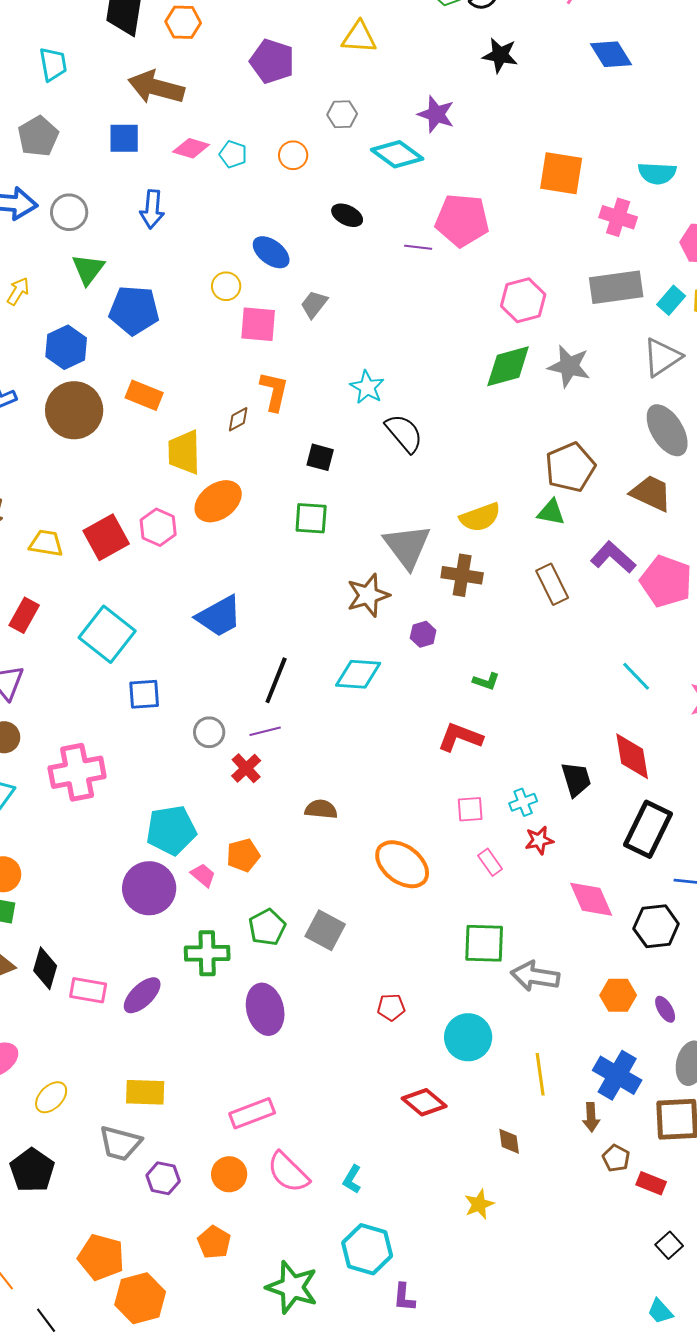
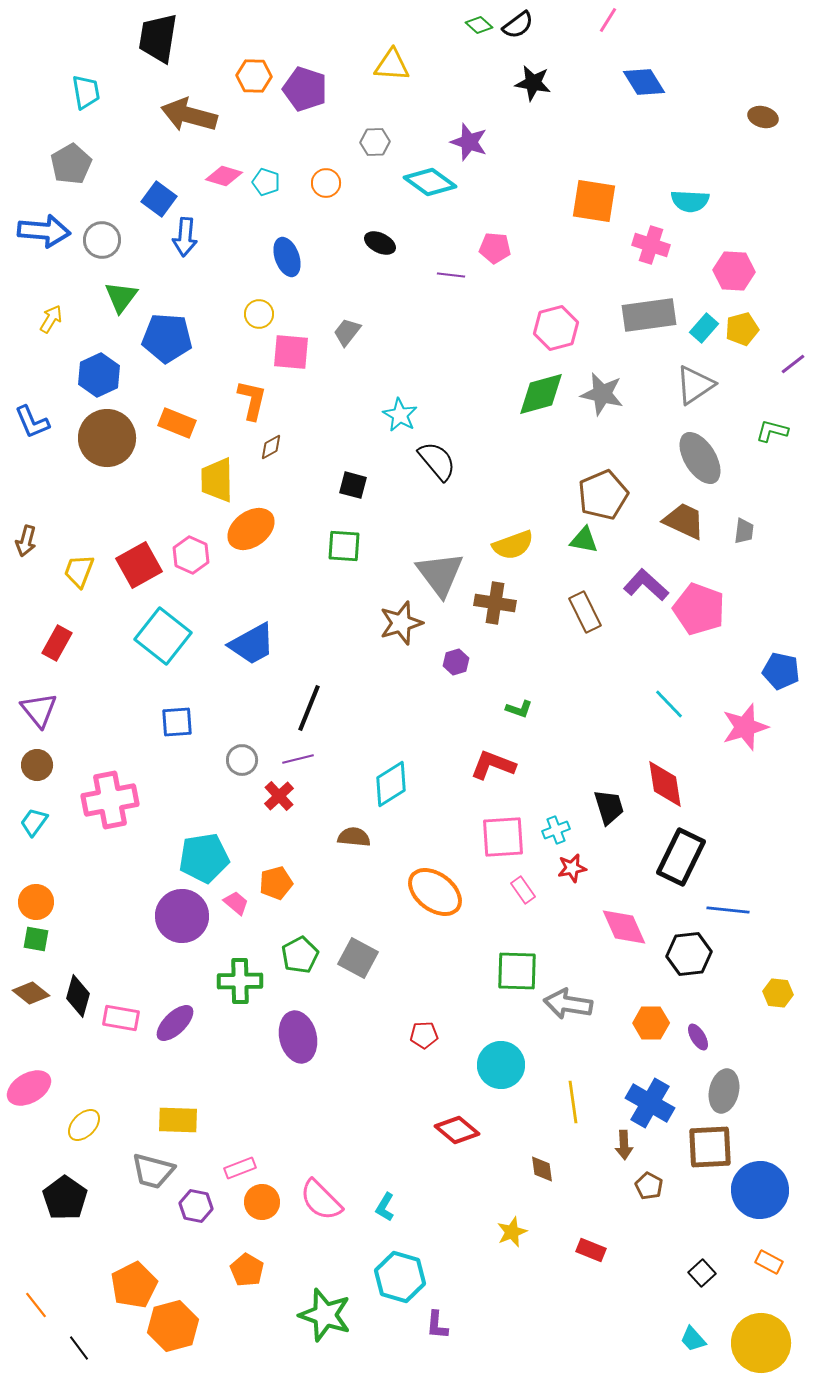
orange hexagon: (183, 22) -> (254, 76), moved
blue square: (124, 138) -> (159, 199), moved, turned 36
pink pentagon: (462, 220) -> (495, 248), size x0.6
blue ellipse: (271, 252) -> (287, 257), moved, turned 33
orange L-shape: (274, 391) -> (252, 400), moved
yellow trapezoid: (46, 543) -> (79, 571), turned -78
cyan square: (107, 634) -> (163, 636), moved
cyan diamond: (358, 674) -> (391, 784), moved, turned -36
pink square: (470, 809) -> (503, 837), size x1.6
pink rectangle: (252, 1113) -> (240, 1168), moved, size x0.7
red rectangle: (651, 1183) -> (591, 1250), moved
orange pentagon: (101, 1257) -> (134, 1285), turned 30

